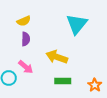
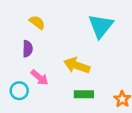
yellow semicircle: (24, 21) -> (37, 22), turned -120
purple semicircle: (26, 39) -> (28, 49), moved

